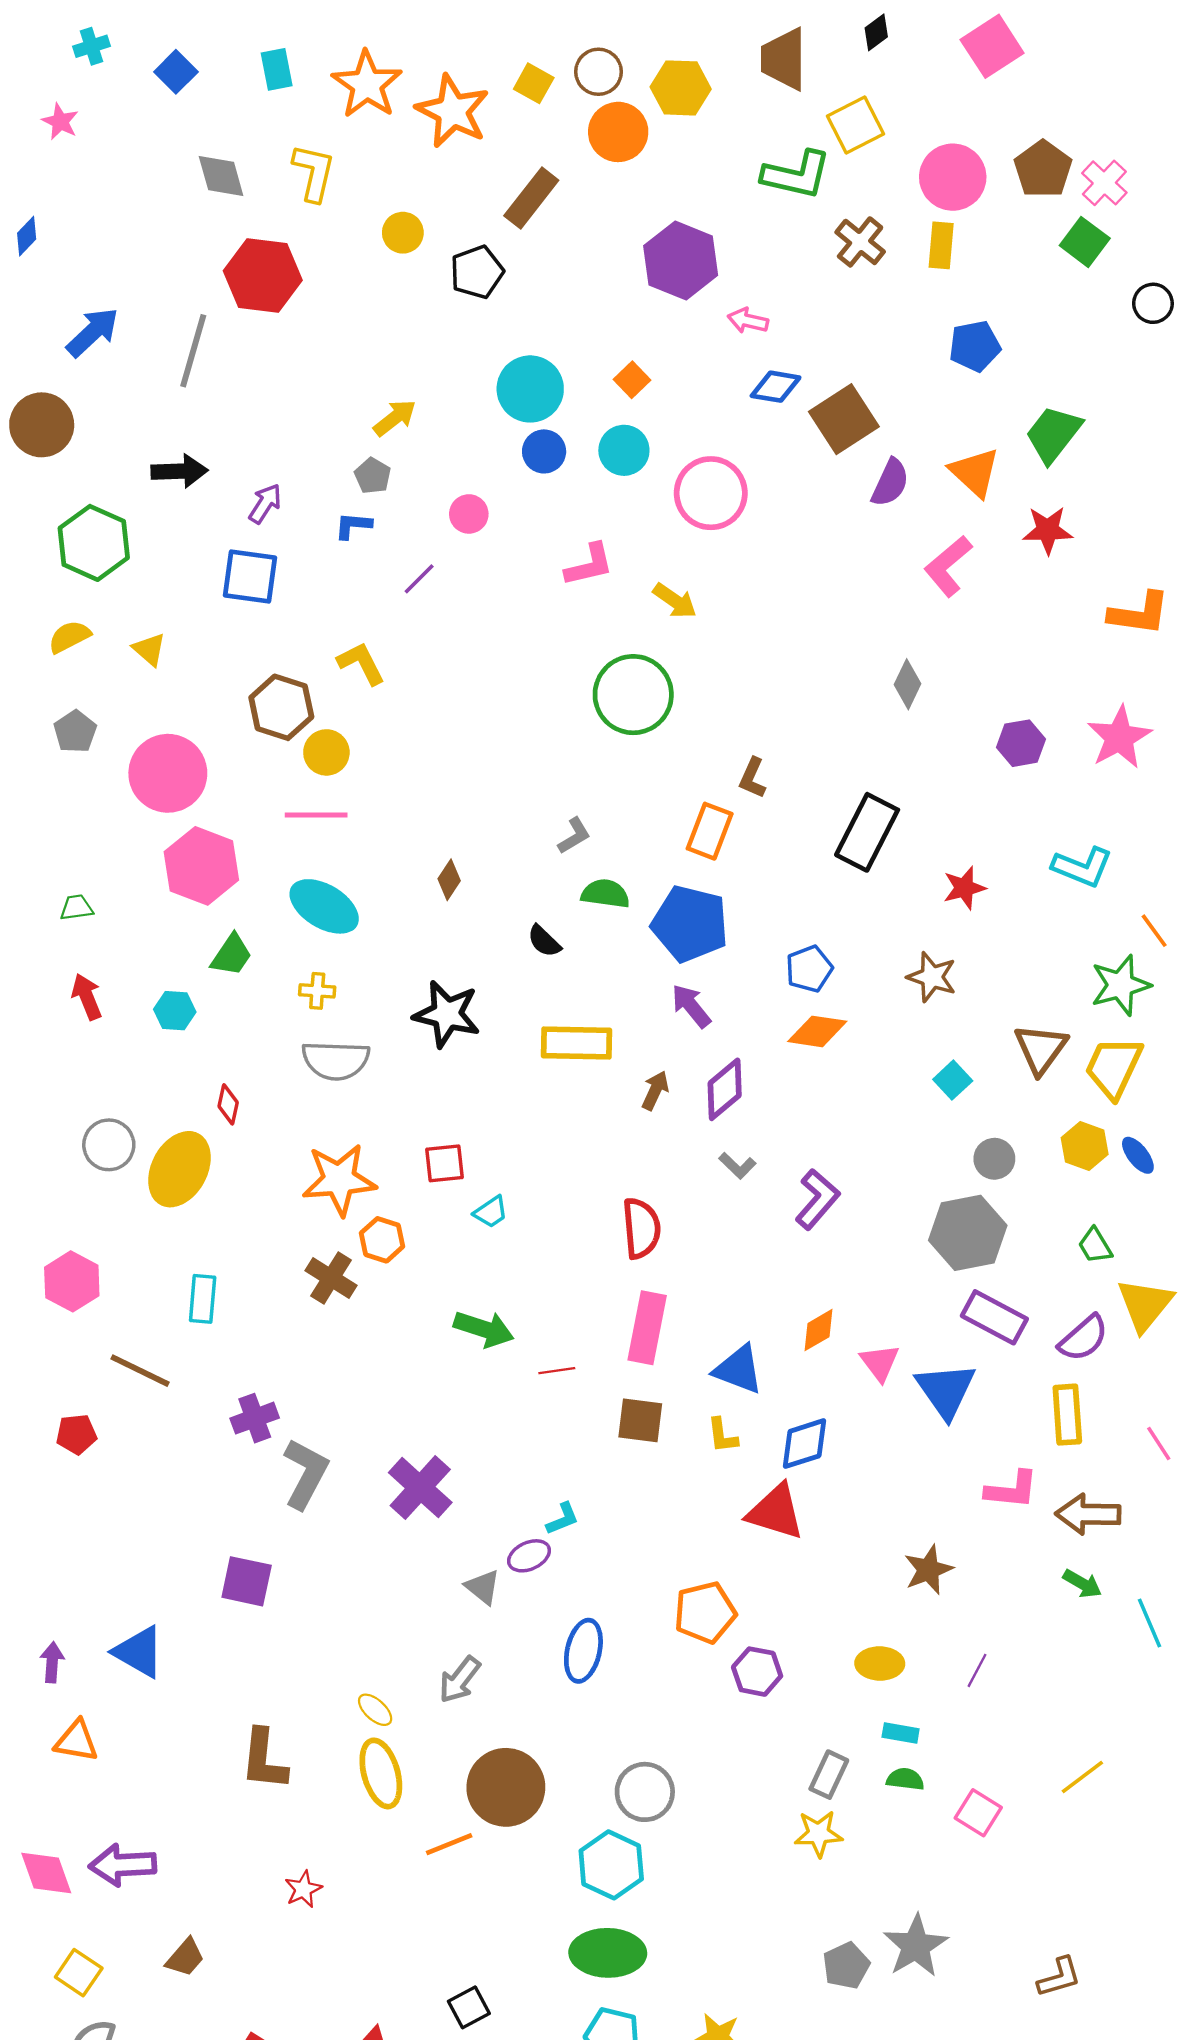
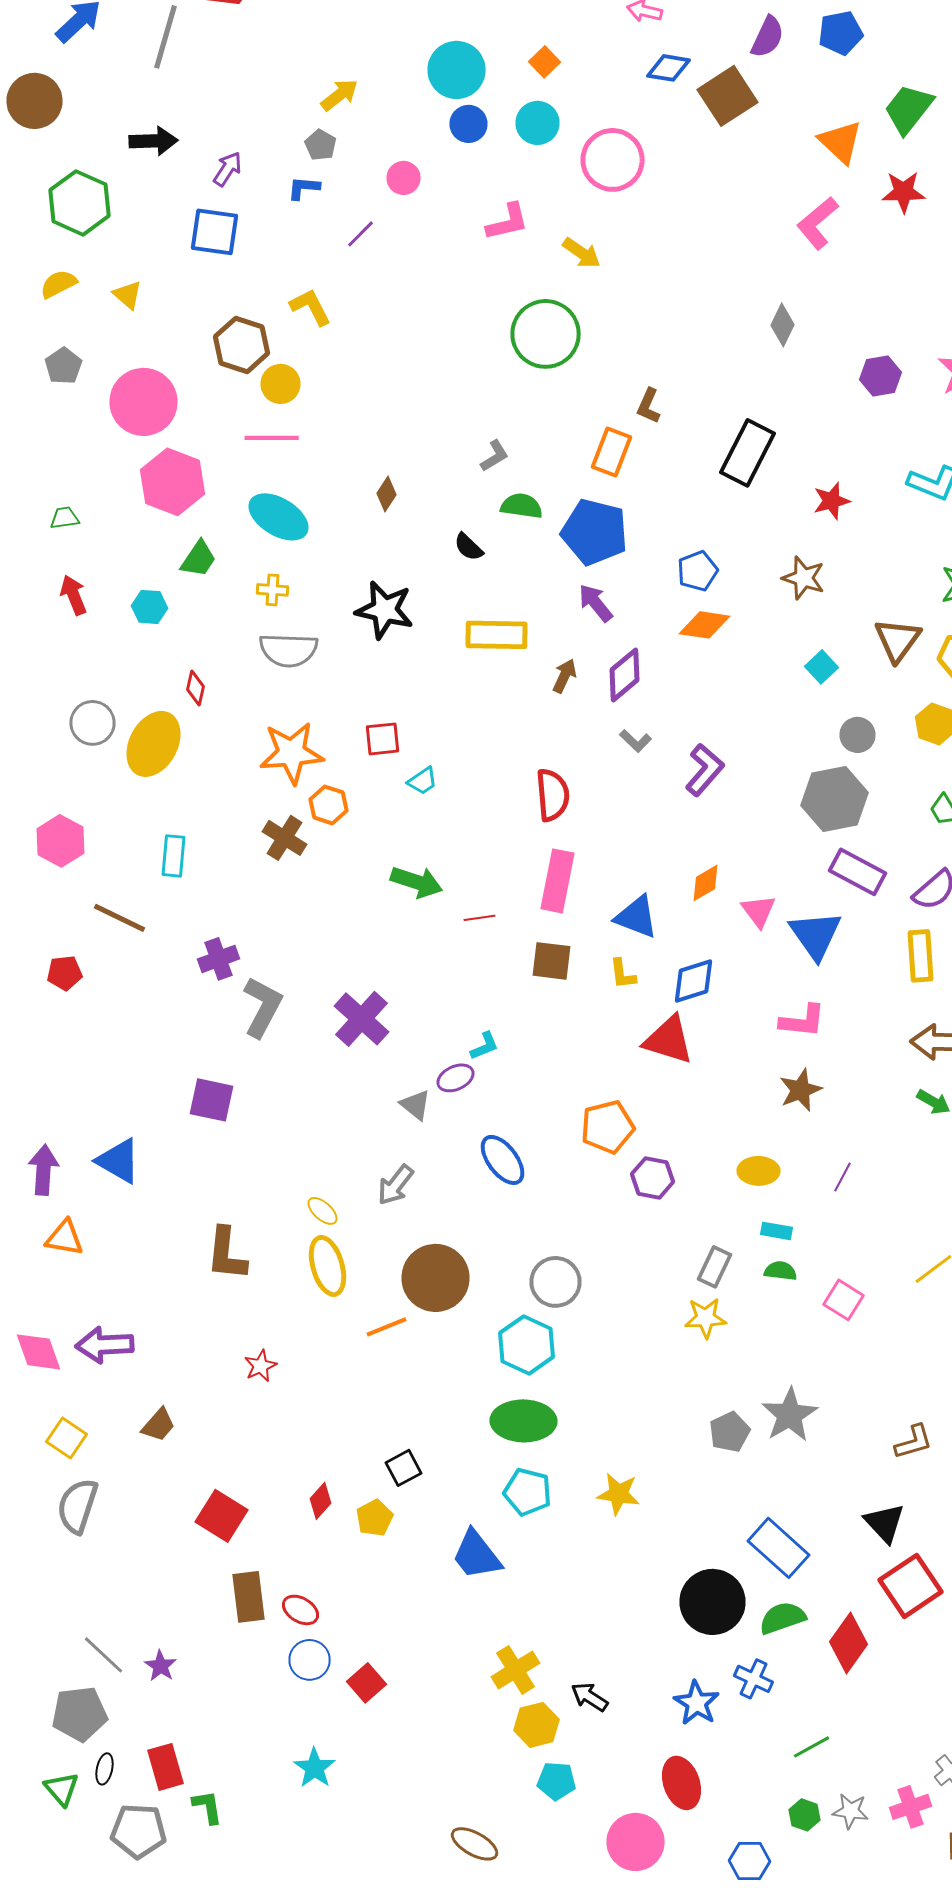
purple semicircle: (890, 483) -> (768, 37), moved
pink L-shape: (1012, 1490) -> (802, 1021), moved
blue ellipse: (583, 1651) -> (502, 1160), turned -50
purple arrow: (52, 1662) -> (44, 1170), size x1.4

